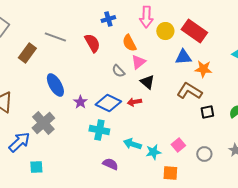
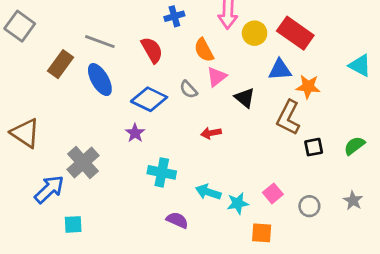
black triangle: (147, 82) -> (245, 98), moved
blue ellipse: (55, 85) -> (100, 80), moved
brown L-shape: (189, 91) -> (288, 118), turned -95
blue diamond: (108, 103) -> (149, 99), moved

